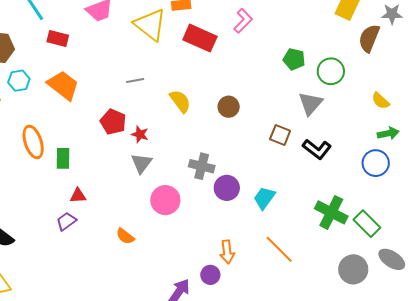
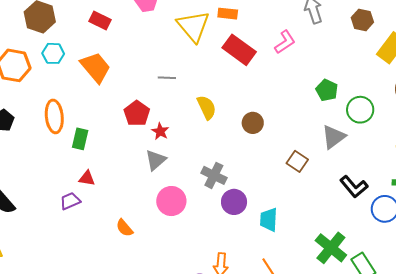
black L-shape: (317, 149) -> (354, 187), moved
cyan trapezoid: (264, 198) -> (269, 220), turned -45

